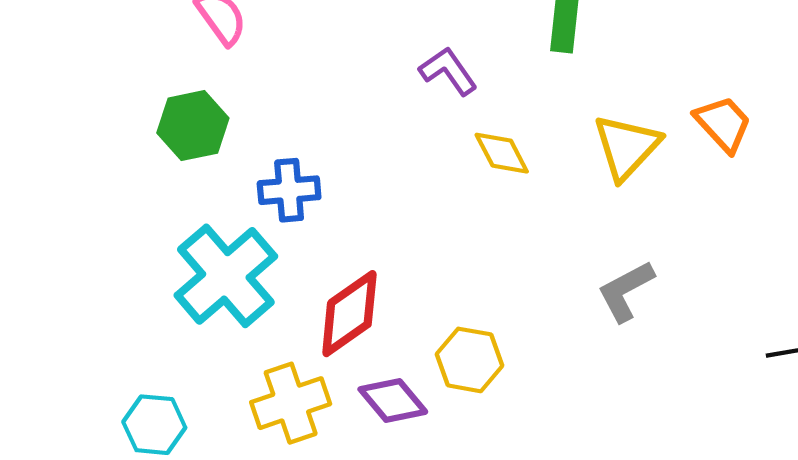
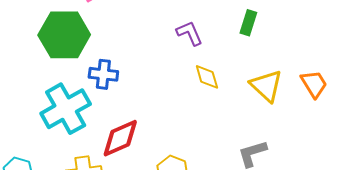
green hexagon: (193, 126) -> (64, 35), size x1.5
yellow triangle: (627, 147) -> (266, 86), turned -42

